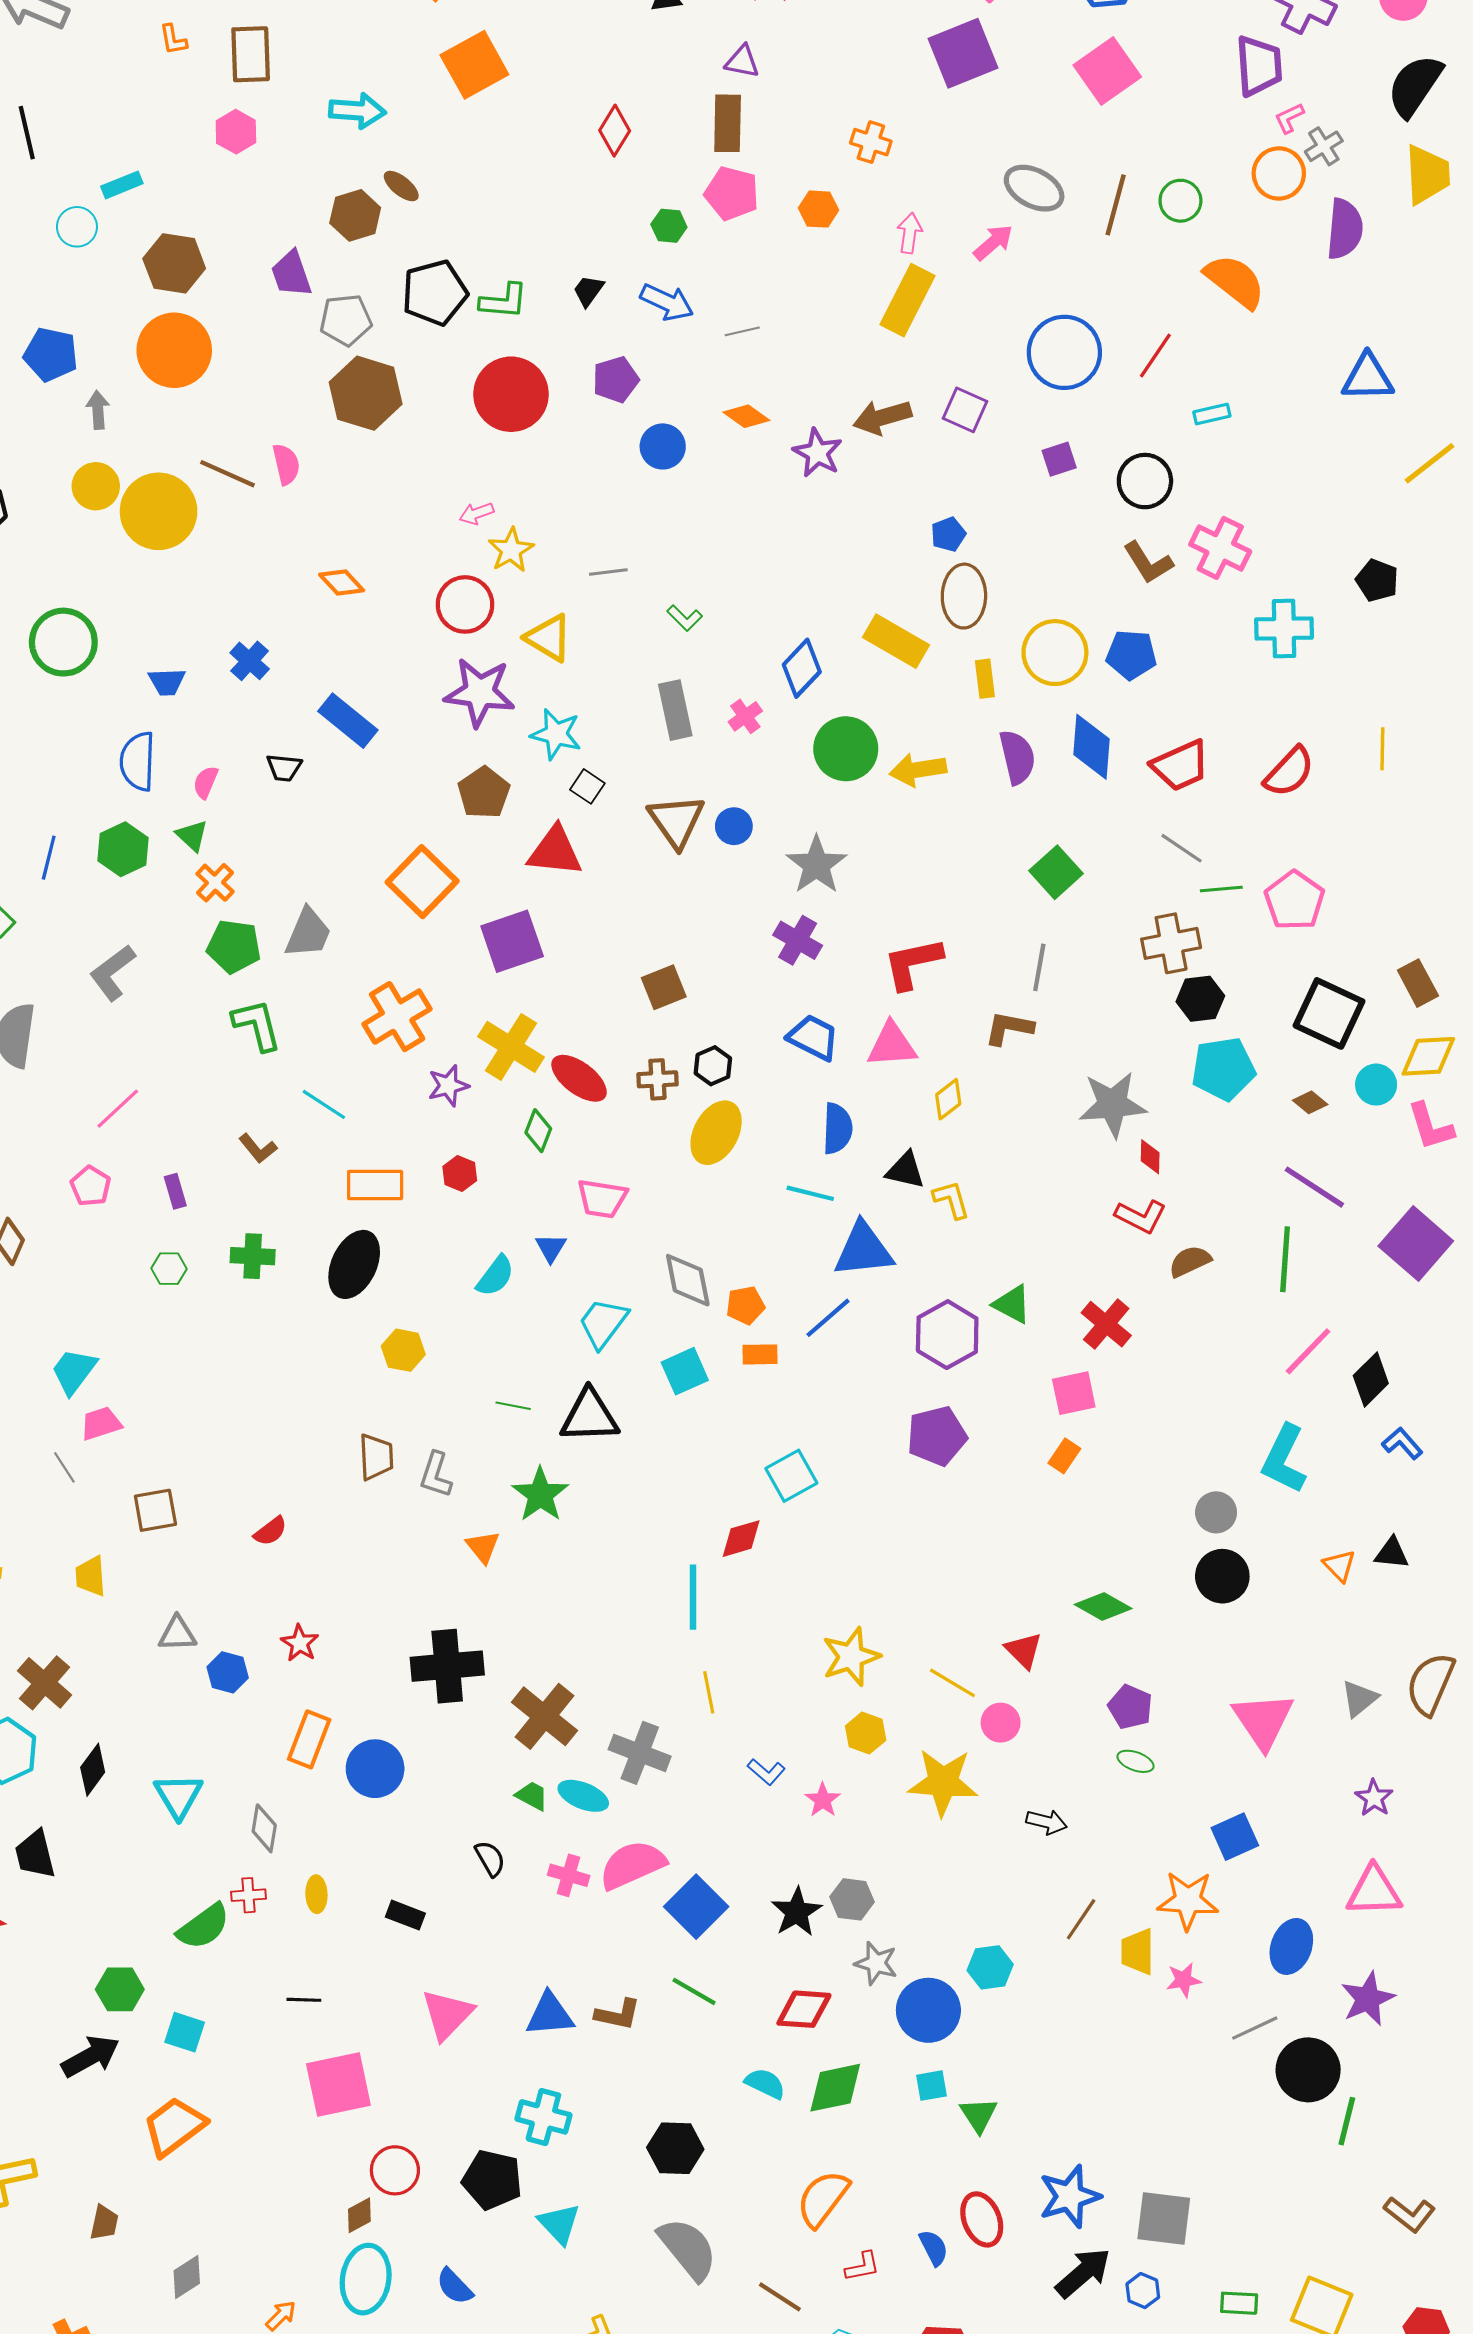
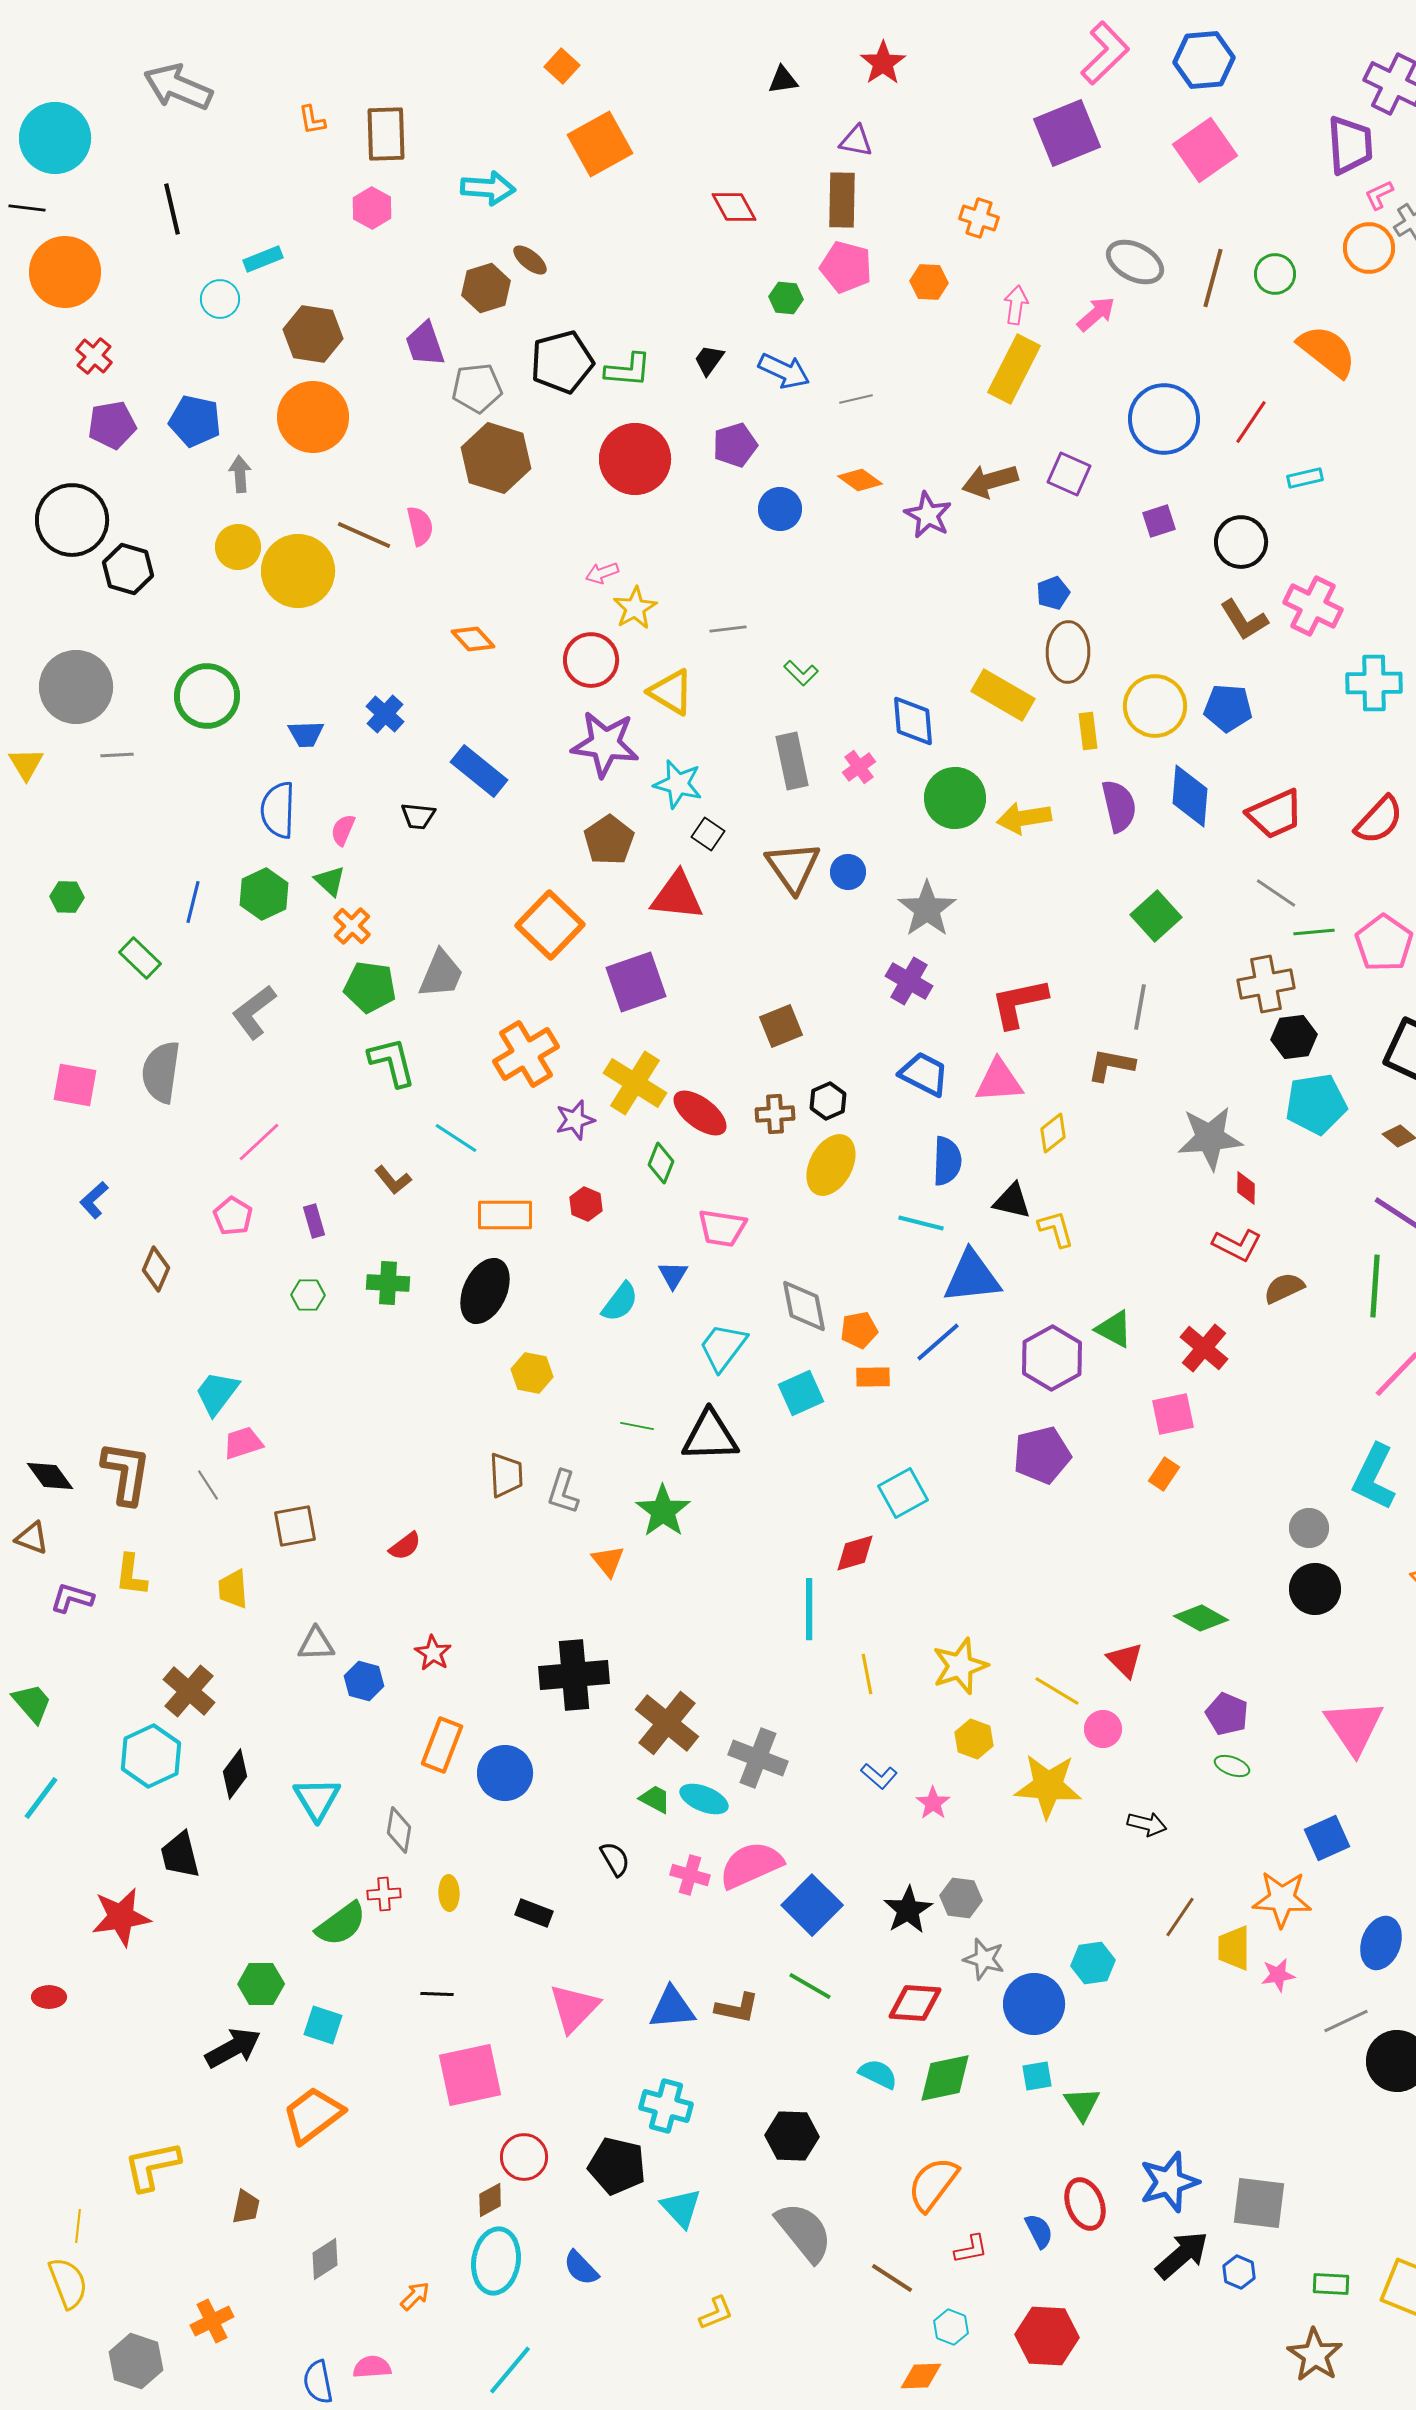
red diamond: (615, 131) -> (734, 207), turned -60
blue diamond: (802, 668) -> (913, 721), turned -48
yellow line: (709, 1692) -> (867, 1674), moved

